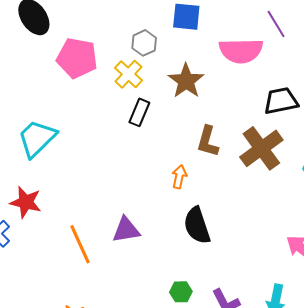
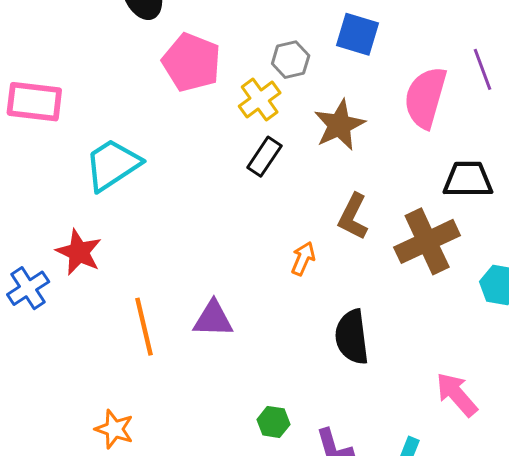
pink semicircle: (241, 51) -> (425, 97), turned 96
black semicircle: (197, 225) -> (352, 337), moved

